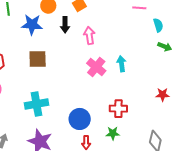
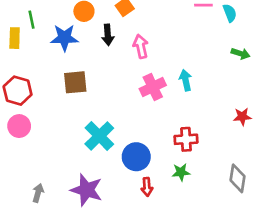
cyan semicircle: (158, 25) -> (230, 13), moved
pink cross: (96, 67) -> (153, 87), turned 30
cyan cross: (37, 104) -> (99, 136), moved, turned -30

